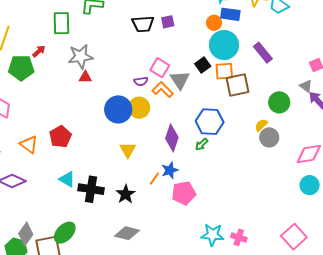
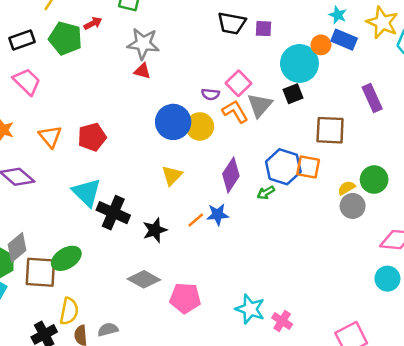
cyan circle: (224, 45) -> (299, 63), moved
orange square: (224, 71) -> (308, 167), moved
green circle: (279, 102) -> (374, 180), moved
cyan triangle: (67, 179) -> (87, 192), size x1.4
pink pentagon: (184, 193) -> (185, 298), moved

